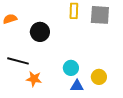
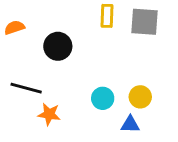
yellow circle: (99, 77) -> (140, 97), moved
blue triangle: (77, 86) -> (130, 124), moved

